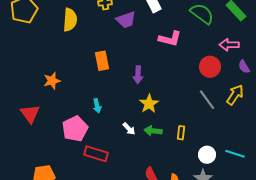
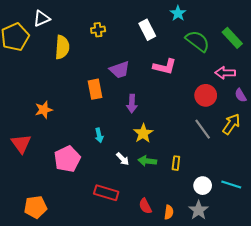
purple trapezoid: (126, 20) -> (120, 70), moved
cyan arrow: (97, 106) -> (99, 135), moved
red rectangle: (96, 154) -> (106, 193), moved

